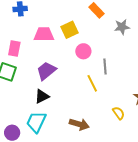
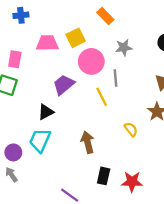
gray star: (122, 27) -> (124, 48), moved
pink circle: (83, 51) -> (91, 61), size x1.5
purple trapezoid: (46, 71) -> (64, 85), moved
brown arrow: (79, 124) -> (88, 142), turned -120

